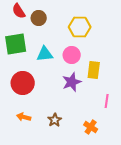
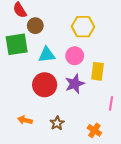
brown circle: (39, 18) -> (35, 26), moved
red circle: (23, 83) -> (45, 85), moved

